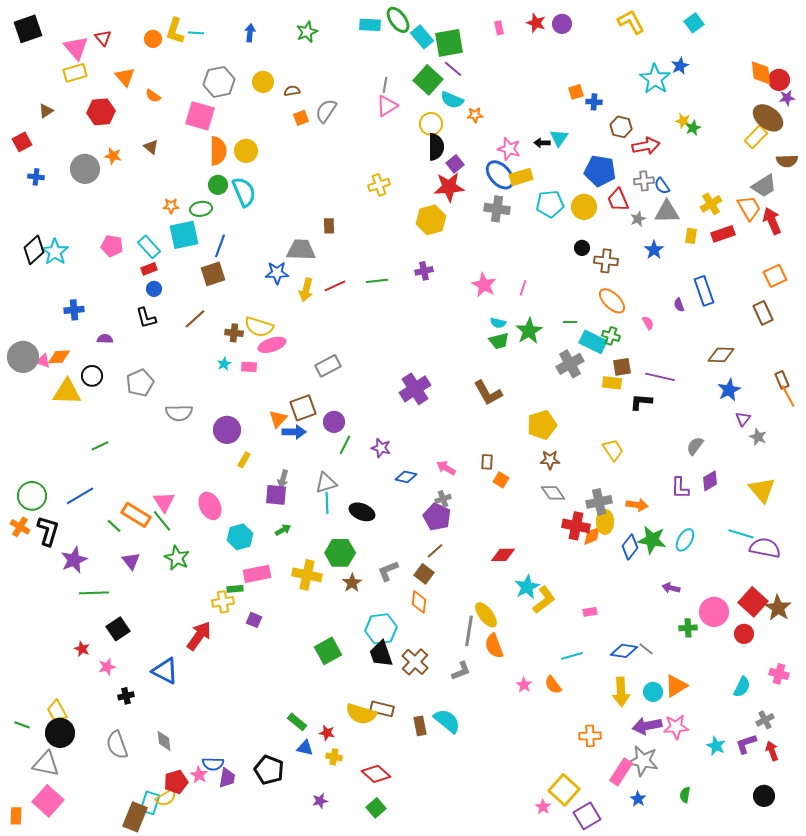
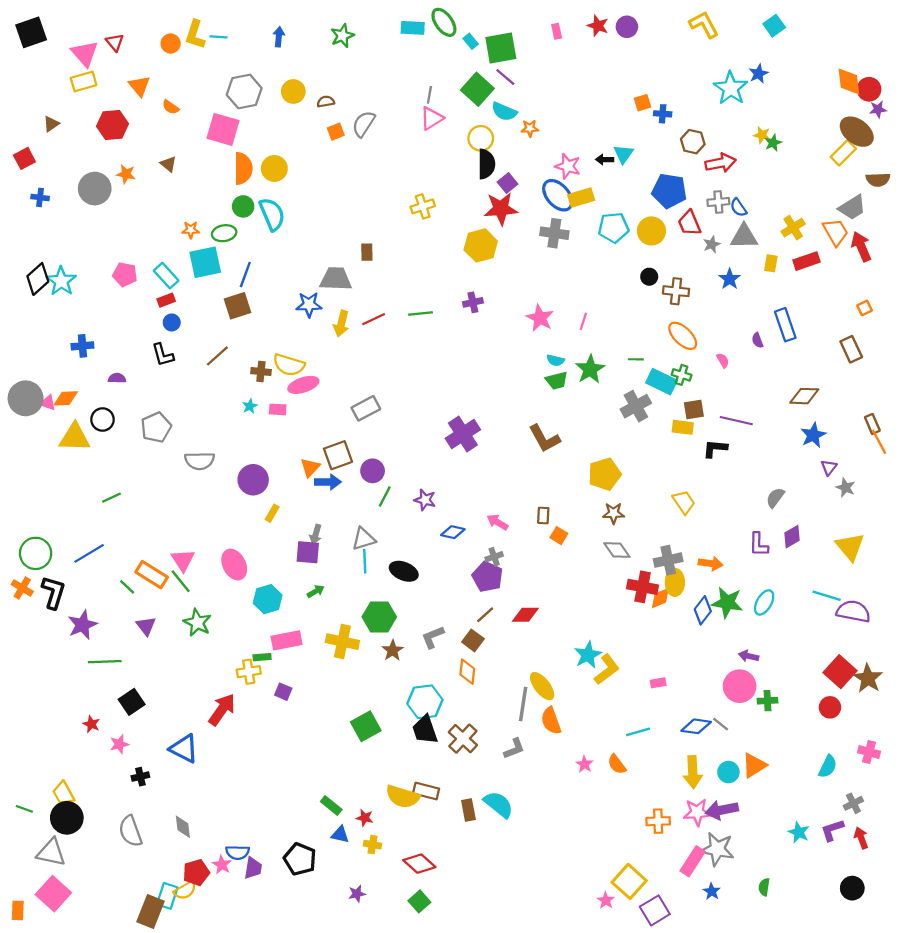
cyan rectangle: (422, 37) -> (471, 41), size x0.6
orange square: (775, 276) -> (865, 308), size x0.6
red diamond: (503, 555) -> (525, 615), moved
pink circle: (714, 612) -> (740, 686), moved
pink star: (676, 727) -> (697, 812), moved

